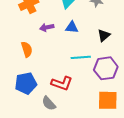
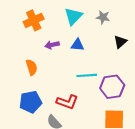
black triangle: (104, 35) -> (120, 42), moved

